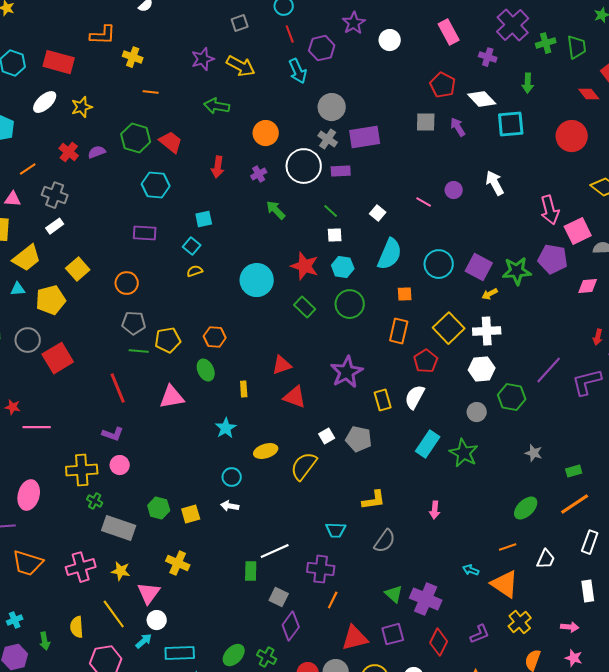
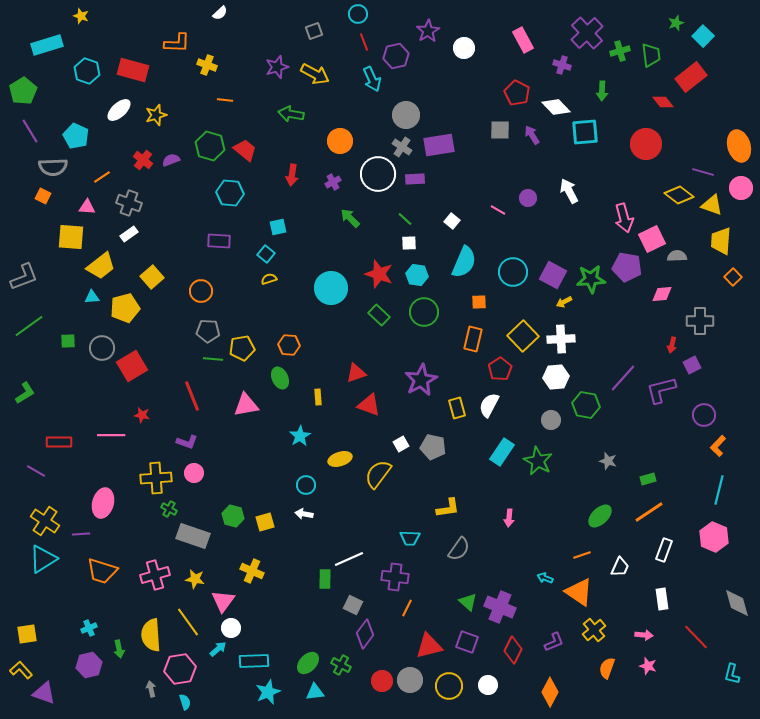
red star: (13, 407) -> (142, 415), moved
yellow semicircle: (77, 627) -> (151, 635), size x1.5
purple square: (393, 634) -> (467, 642), turned 35

